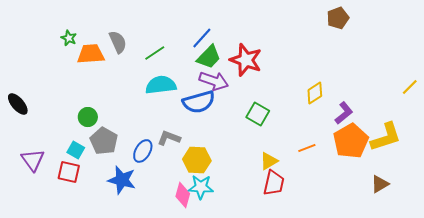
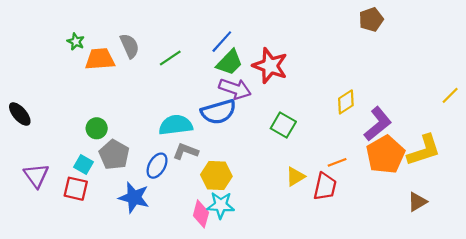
cyan semicircle: (161, 85) -> (176, 125), moved
purple L-shape: (344, 113) -> (378, 124), size x1.4
red trapezoid: (274, 183) -> (325, 186), moved

